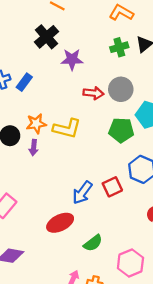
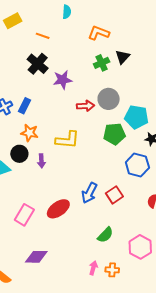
orange star: (36, 124) -> (29, 133), moved, turned 30
red square: (112, 187) -> (114, 195), moved
red ellipse: (60, 223) -> (58, 209), moved

